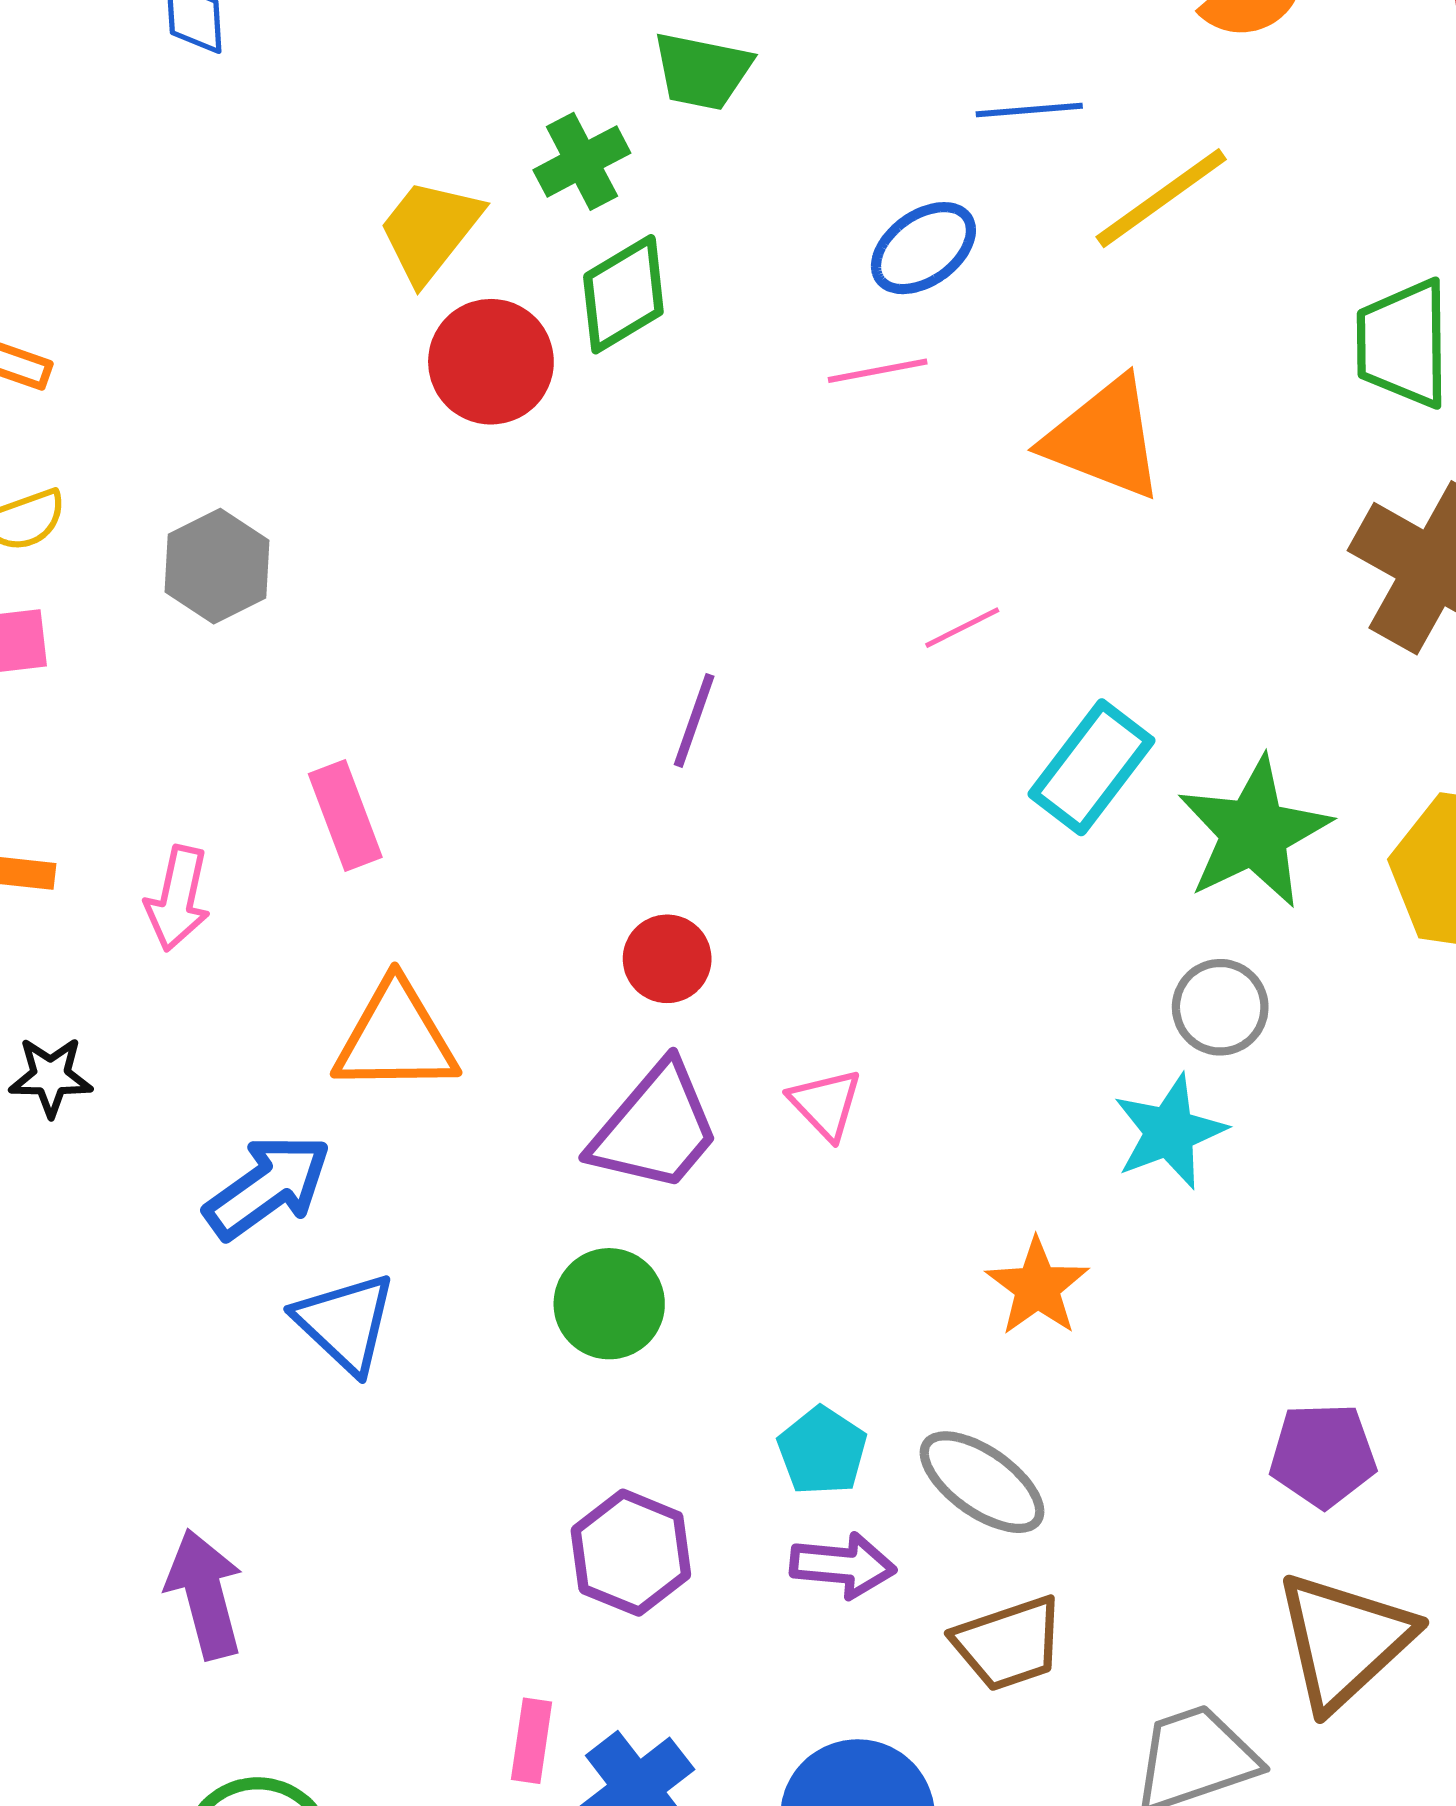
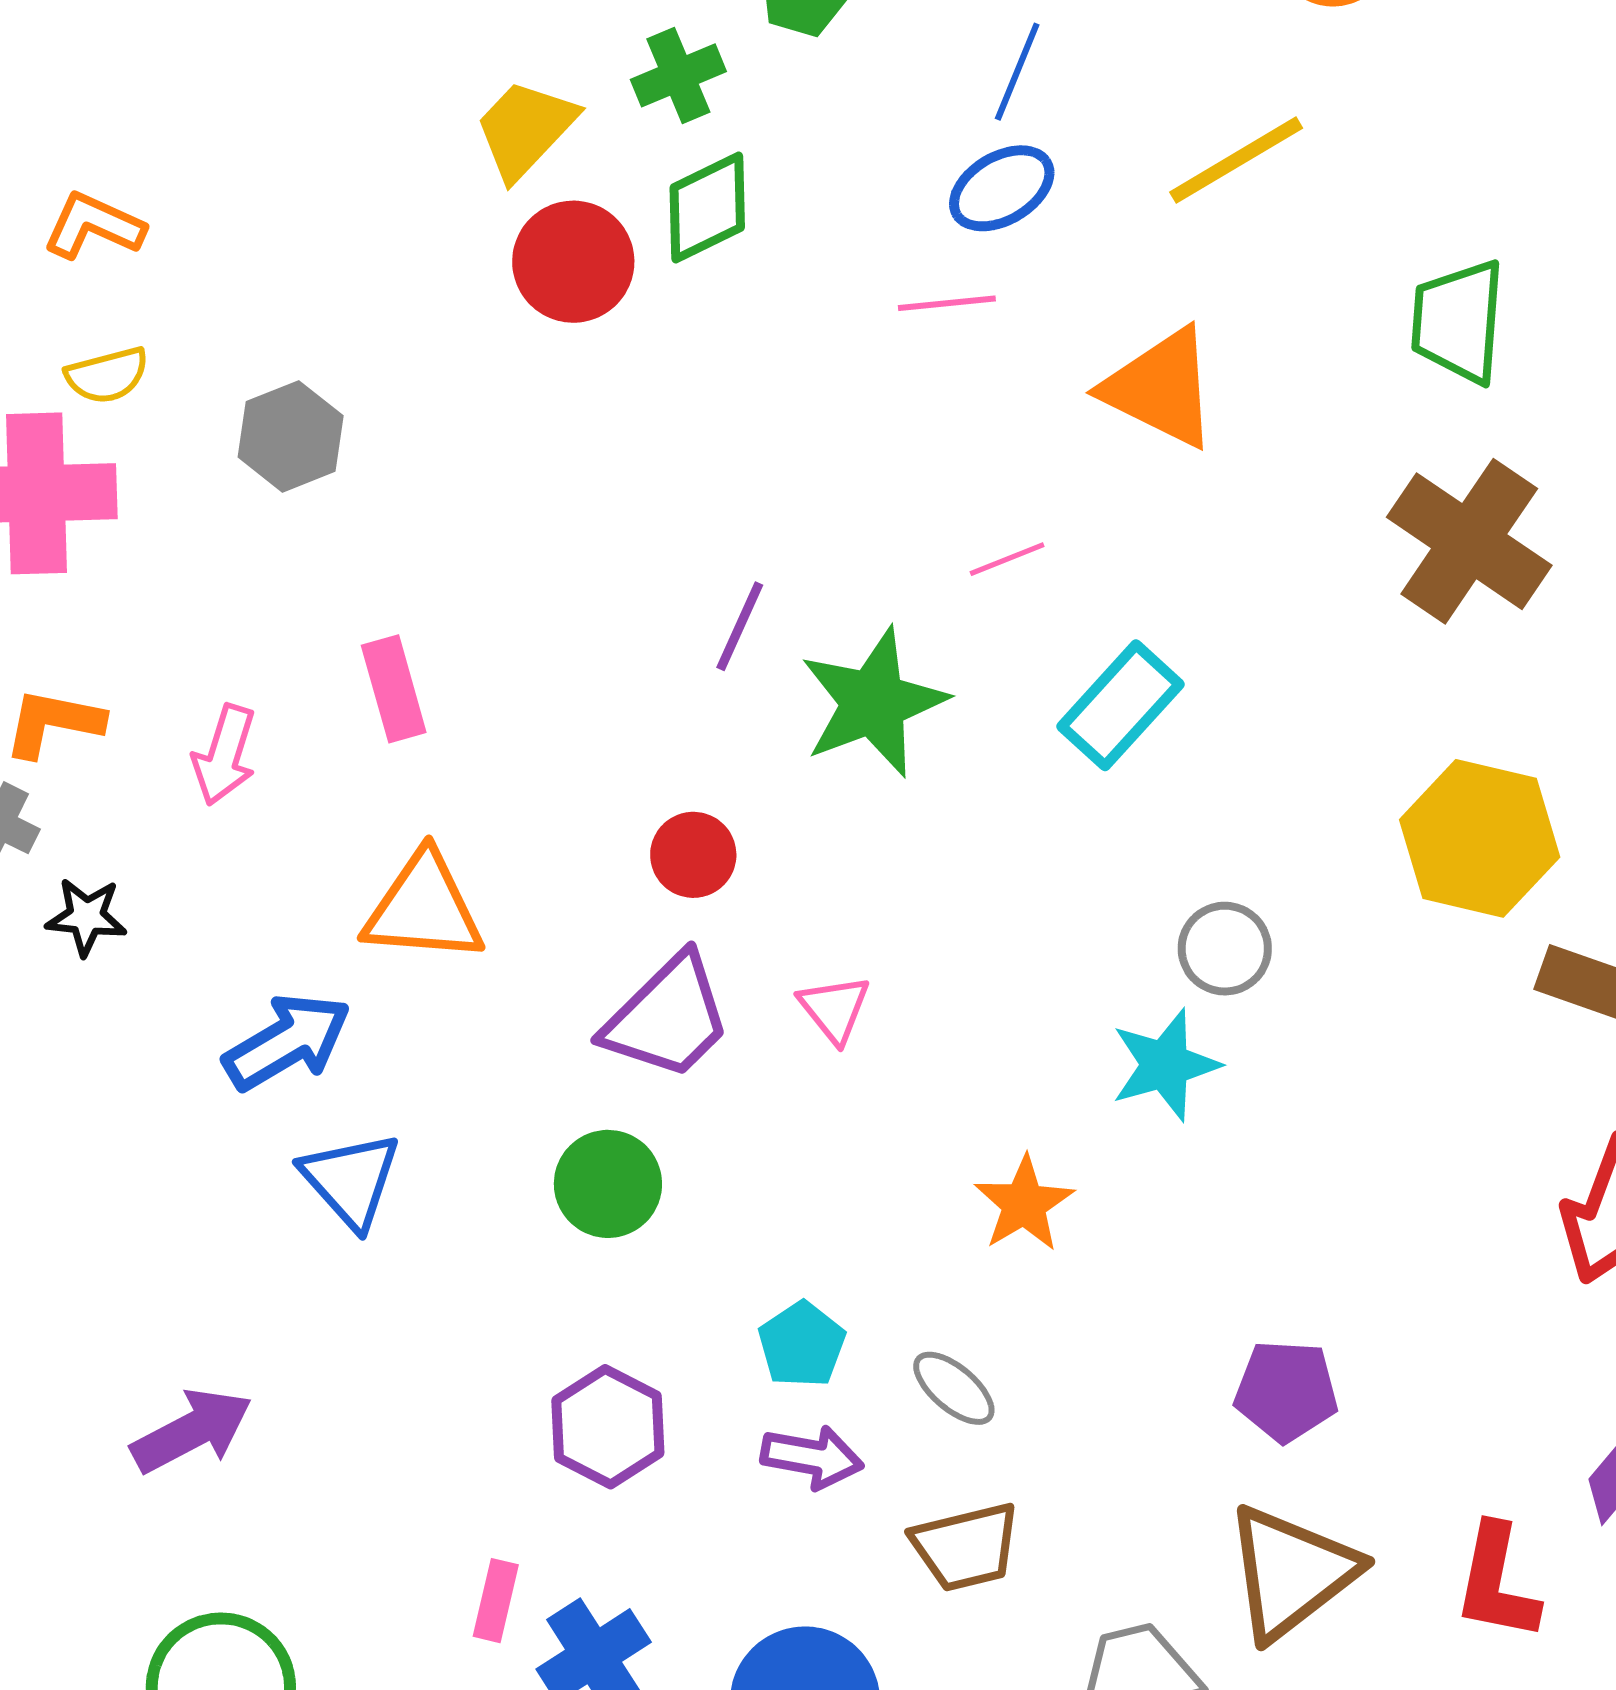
blue line: (1029, 110) -> (1017, 72), moved, turned -68
green star: (1254, 832) -> (873, 703), moved
gray ellipse: (982, 1482) -> (954, 1388), size x0.7
purple arrow: (205, 1594) -> (192, 1431), turned 72

